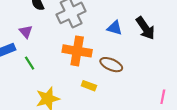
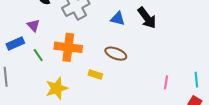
orange cross: (77, 51) -> (68, 47), moved

